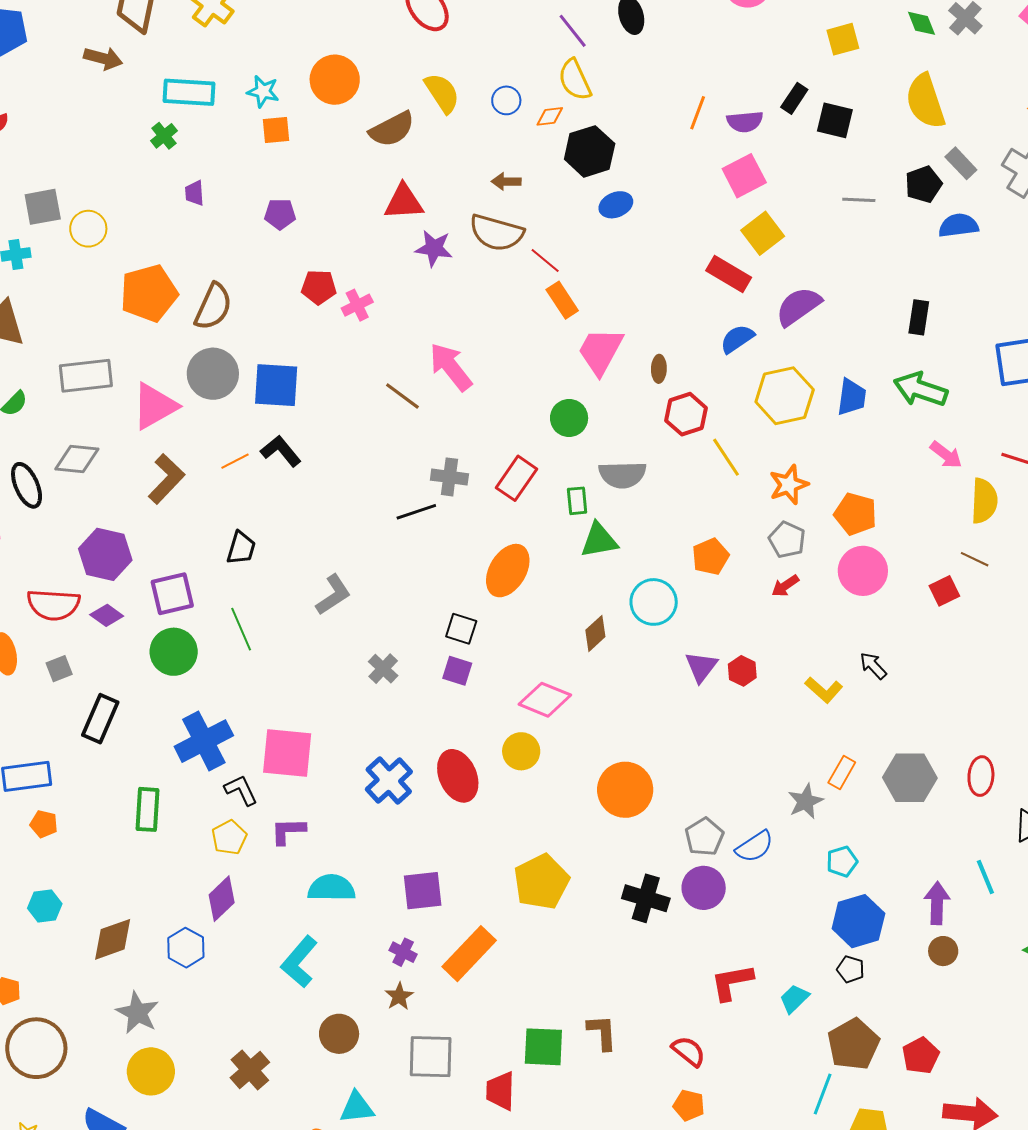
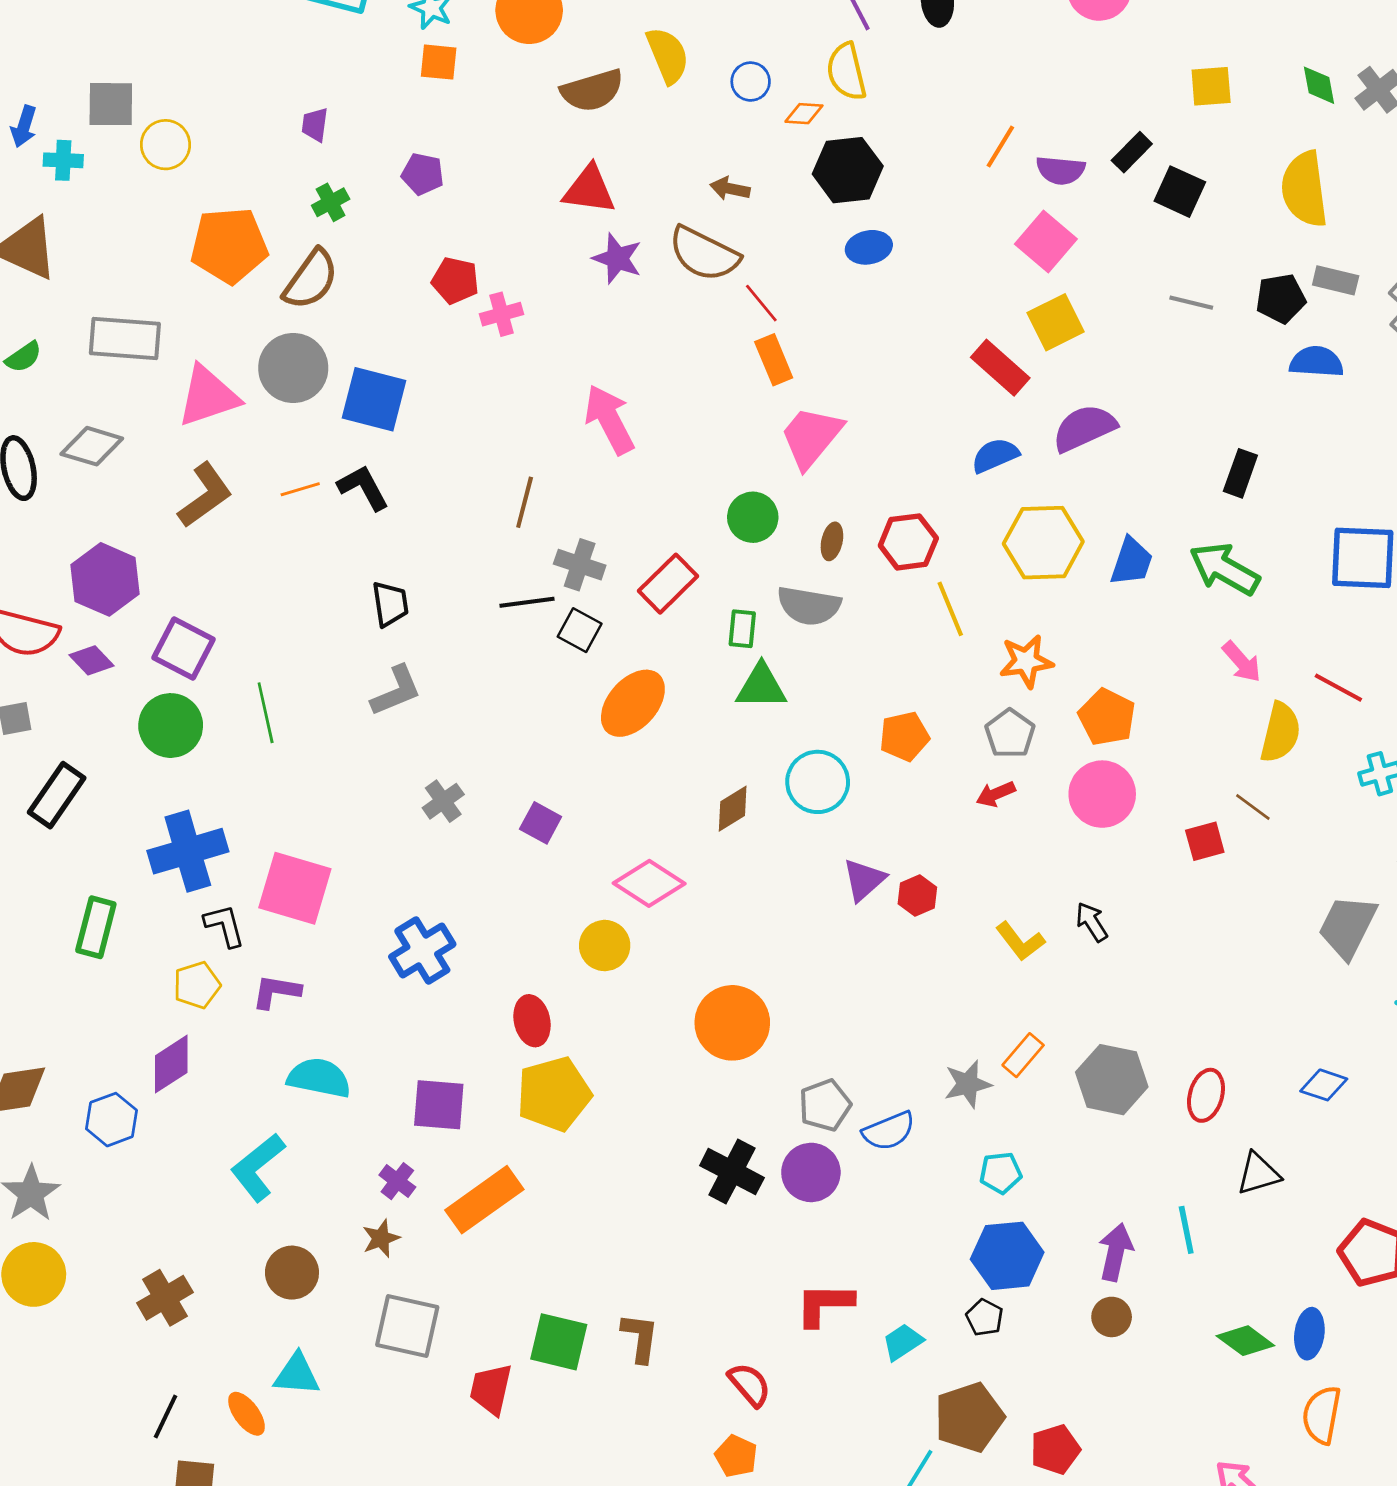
green cross: (164, 136) -> (331, 202), moved
gray rectangle: (961, 163) -> (1336, 280), turned -44
pink square: (744, 176) -> (1046, 241), turned -33
brown ellipse: (659, 369) -> (832, 541), moved
brown line: (402, 396) -> (525, 502), moved, turned 57
black trapezoid: (241, 548) -> (390, 604), moved, turned -36
purple square: (172, 594) -> (184, 649), turned 30
black square: (461, 629) -> (580, 630), moved
red ellipse: (458, 776) -> (532, 1021), moved, size x0.7
yellow pentagon: (541, 882) -> (554, 1094), moved

